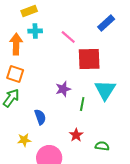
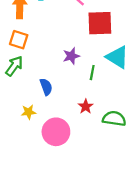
cyan triangle: (105, 90) -> (117, 57), turned -30
green semicircle: (102, 146) -> (114, 119), size x1.5

